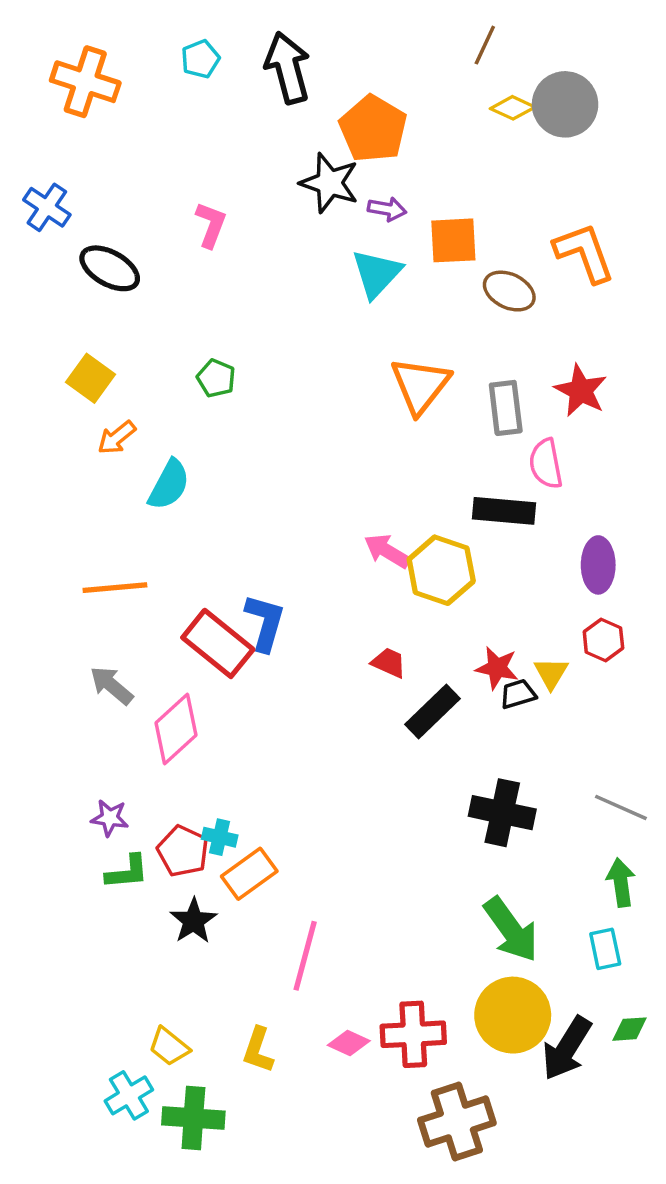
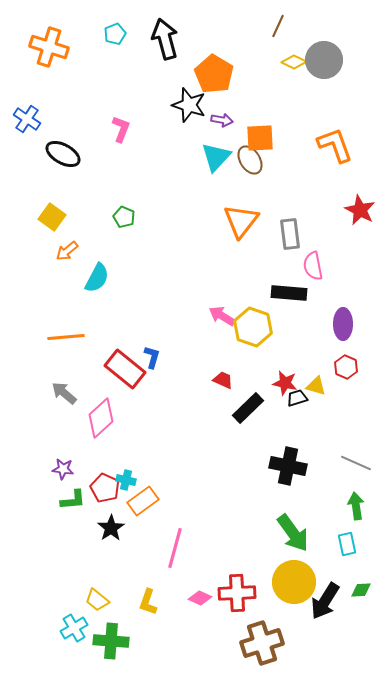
brown ellipse: (509, 291) -> (250, 160), moved, turned 32
red star: (581, 390) -> (360, 210), moved
blue L-shape: (265, 623) -> (152, 357), size x0.7
yellow triangle: (551, 673) -> (316, 386), turned -45

